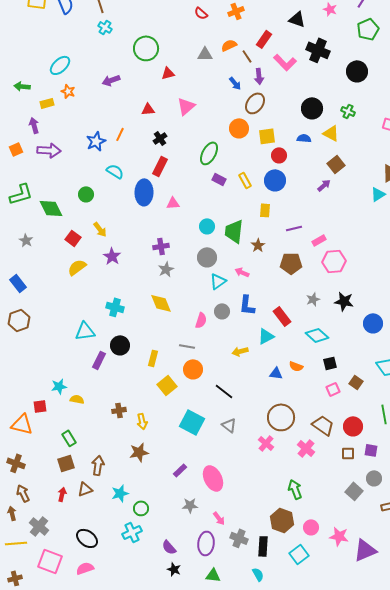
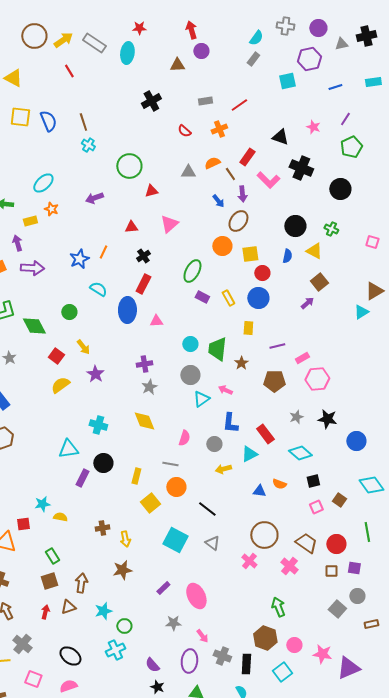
blue semicircle: (304, 138) -> (287, 256), turned 96
gray circle: (222, 311) -> (214, 444), moved
pink square: (50, 561) -> (33, 679), size x0.7

